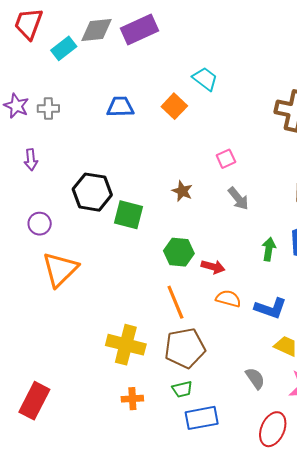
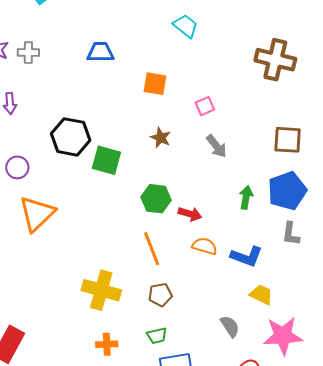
orange square: (174, 106) -> (155, 84), moved, turned -35
brown pentagon: (185, 348) -> (160, 295), size x0.6

